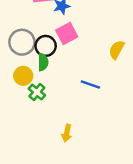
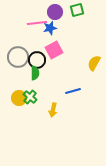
yellow circle: (23, 76) -> (19, 98), moved
blue line: (90, 85) -> (73, 91), turned -35
yellow arrow: (67, 133) -> (53, 110), moved

